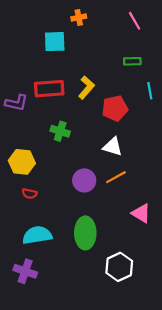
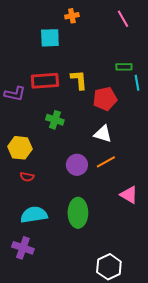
green rectangle: (132, 61) -> (124, 67), moved
yellow L-shape: (86, 87) -> (79, 80), turned -45
white hexagon: (119, 267) -> (109, 267), moved

